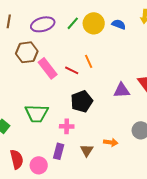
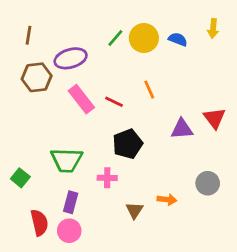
purple ellipse: (43, 24) -> (71, 58), moved
brown hexagon: (27, 52) -> (37, 77), moved
orange line: (89, 61) -> (149, 90), moved
purple rectangle: (59, 151) -> (71, 202), moved

